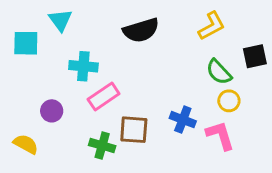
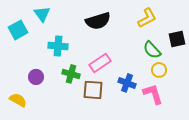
cyan square: (26, 43) -> (18, 30), turned -30
pink rectangle: (104, 97) -> (100, 63), moved
green cross: (102, 146) -> (71, 74), moved

